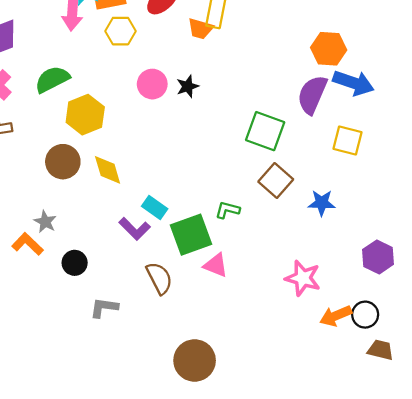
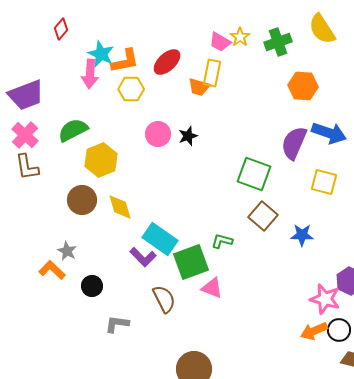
orange hexagon: (329, 49) -> (303, 86), moved
cyan rectangle: (155, 208) -> (160, 239), size x1.6
pink star: (303, 278) -> (325, 299), moved

